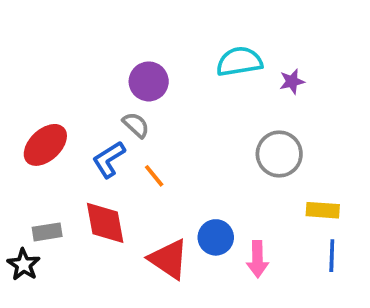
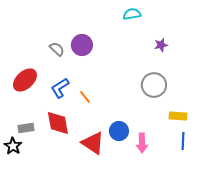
cyan semicircle: (239, 62) -> (132, 14), moved, size x0.7
gray semicircle: (136, 125) -> (57, 49), moved

